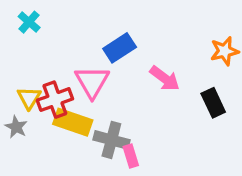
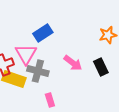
pink arrow: (165, 79) -> (73, 63), moved
gray cross: (111, 140) -> (38, 71), moved

